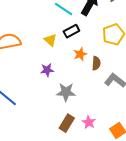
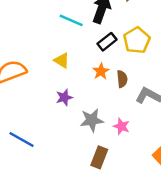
black rectangle: (71, 31) -> (107, 42), moved
pink star: (89, 122) -> (121, 126), moved

